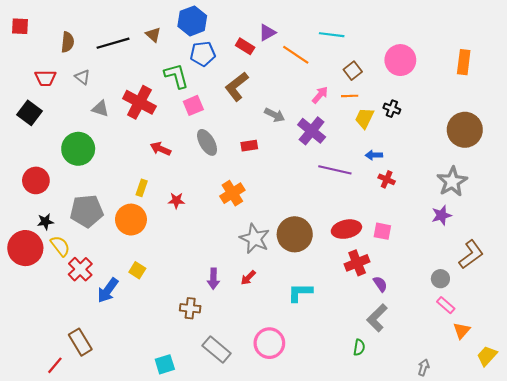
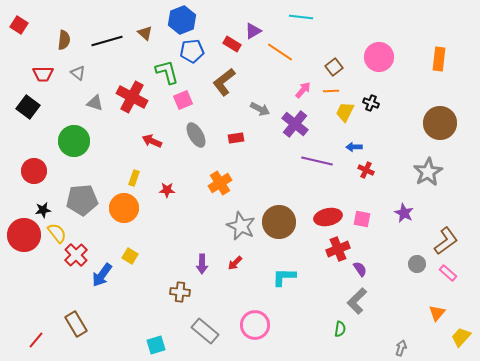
red square: (20, 26) -> (19, 25), turned 30
cyan line: (332, 35) -> (301, 17), moved
purple star: (442, 215) -> (404, 213), moved, turned -30
pink rectangle: (446, 305) -> (448, 273), moved
red line: (55, 365) -> (36, 340), moved

